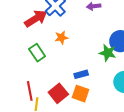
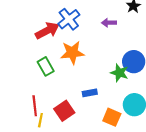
orange star: (61, 38) -> (72, 53), size x1.6
orange square: (81, 94) -> (112, 117), moved

